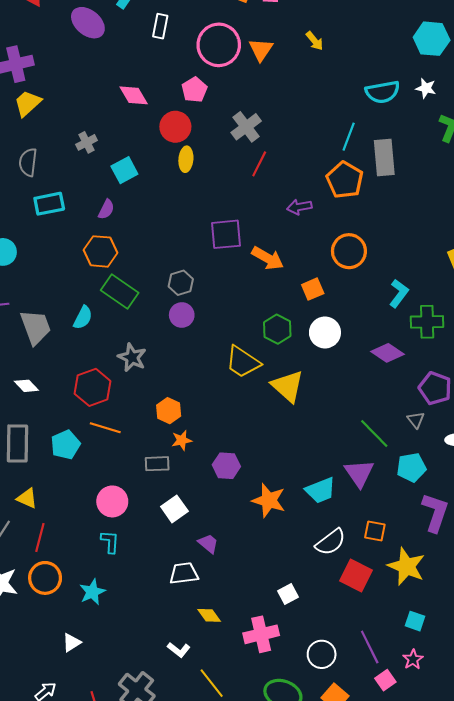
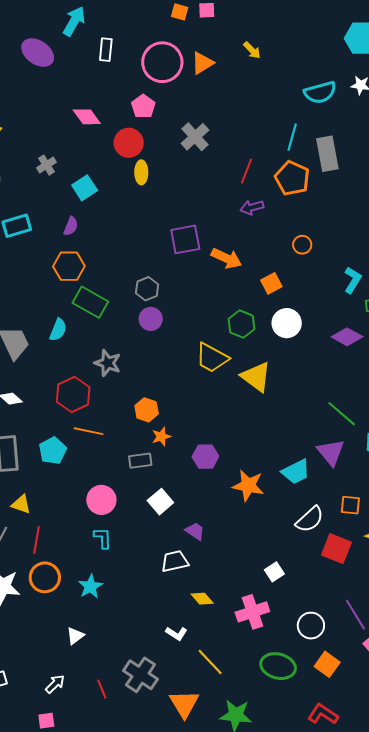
orange triangle: (261, 50) -> (202, 63), turned 30
red line: (259, 164) -> (246, 171), moved
orange circle: (349, 251) -> (302, 245), size x0.6

